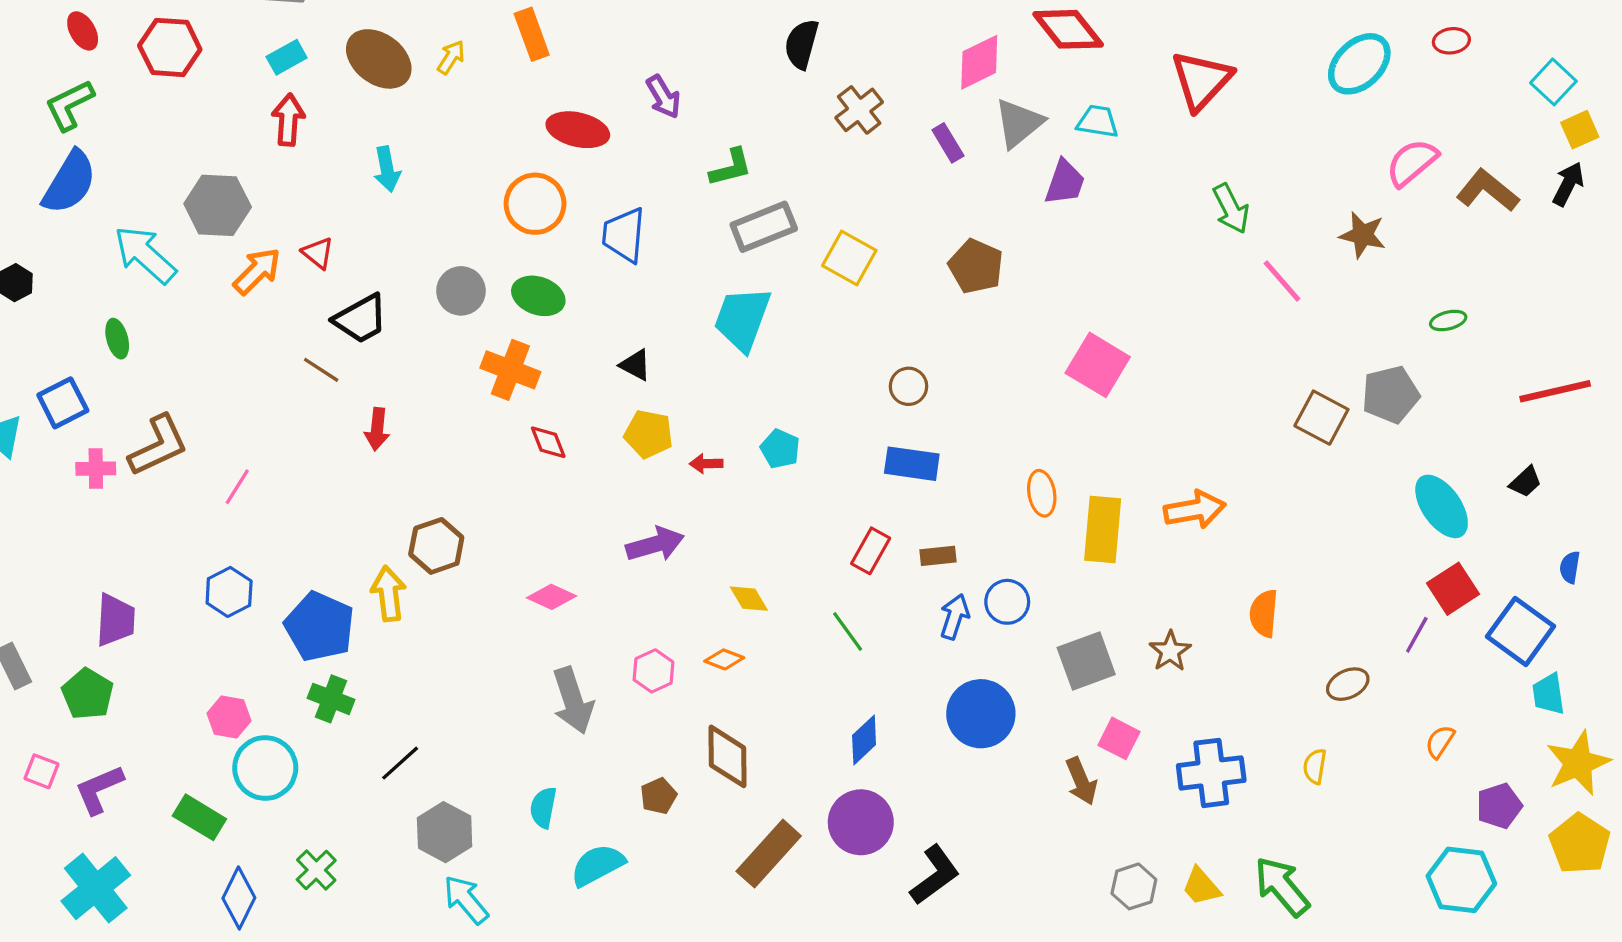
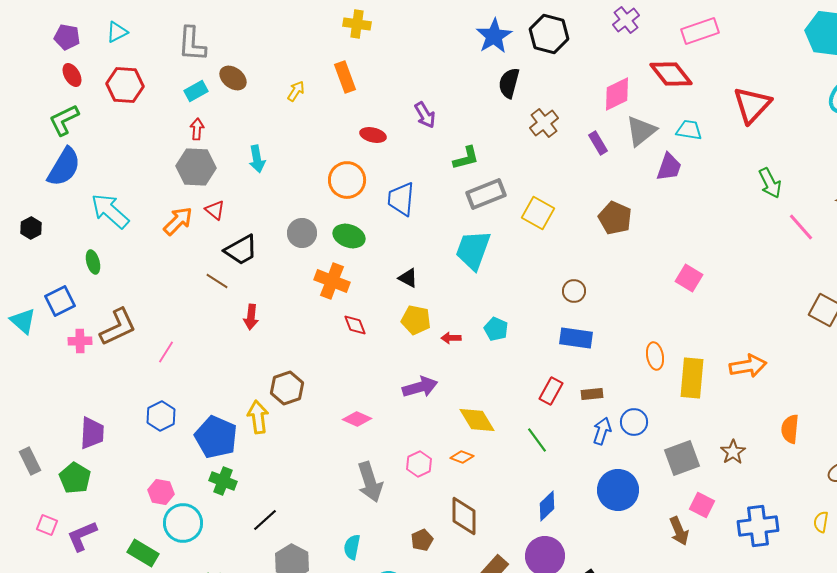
brown ellipse: (379, 59) -> (233, 78), moved, size x0.7
red arrow: (288, 120) -> (197, 129), size x0.7
red ellipse: (578, 130) -> (373, 135), size x0.7
gray hexagon: (218, 205) -> (196, 167), moved
pink square: (1098, 365) -> (689, 278), size x0.7
yellow diamond: (749, 599) -> (477, 420), size x1.5

